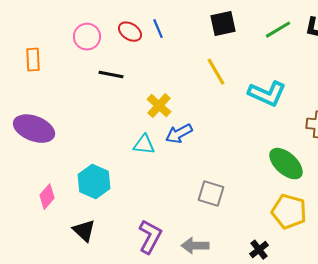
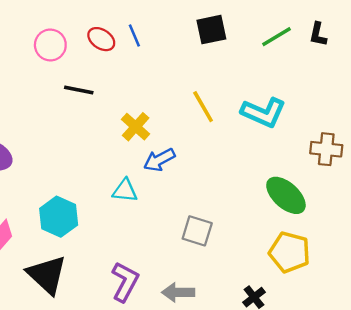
yellow line: (216, 72) -> (203, 107), moved
cyan triangle: (144, 145) -> (125, 191), moved
black triangle: (84, 231) -> (47, 275), size x1.5

